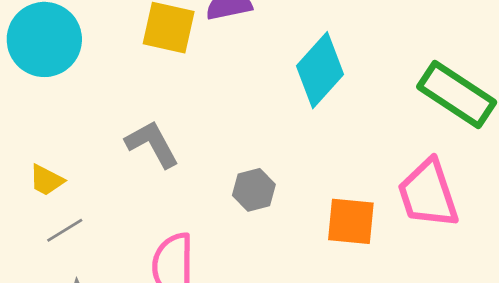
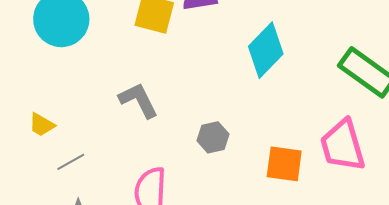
yellow trapezoid: (46, 180) -> (42, 125), moved

